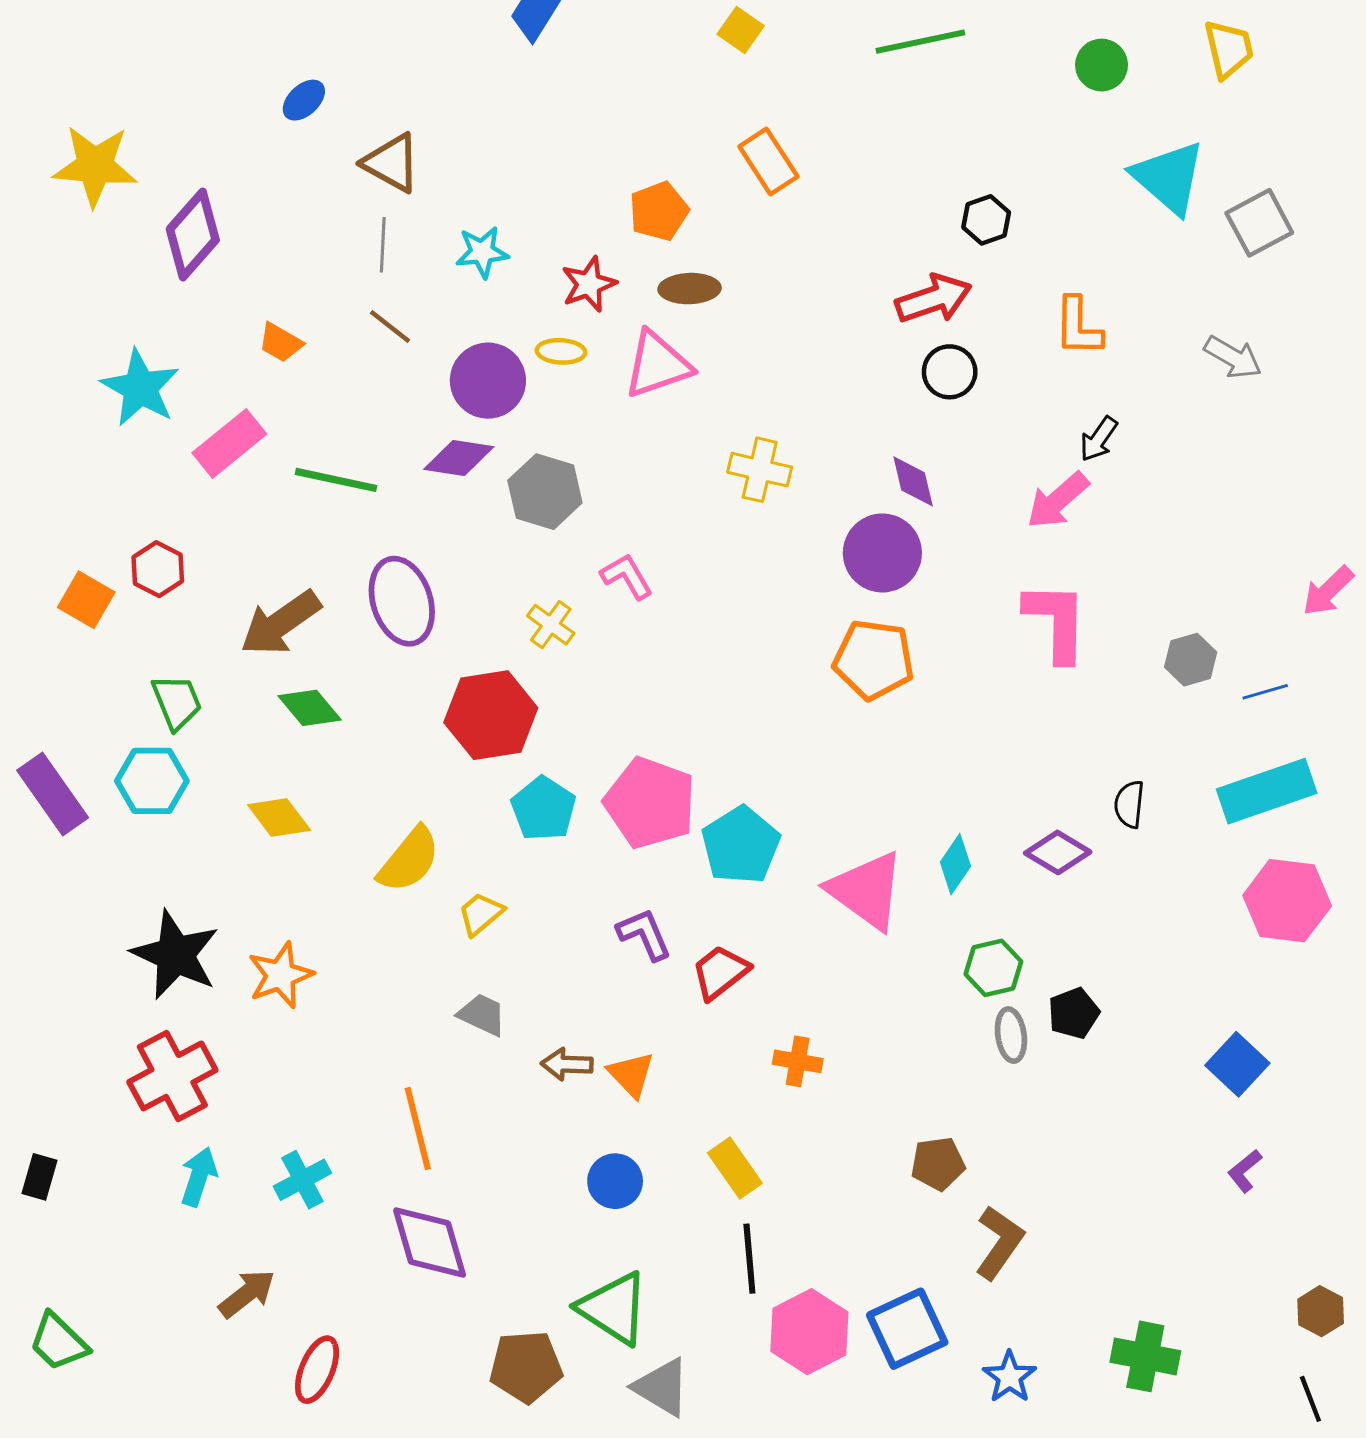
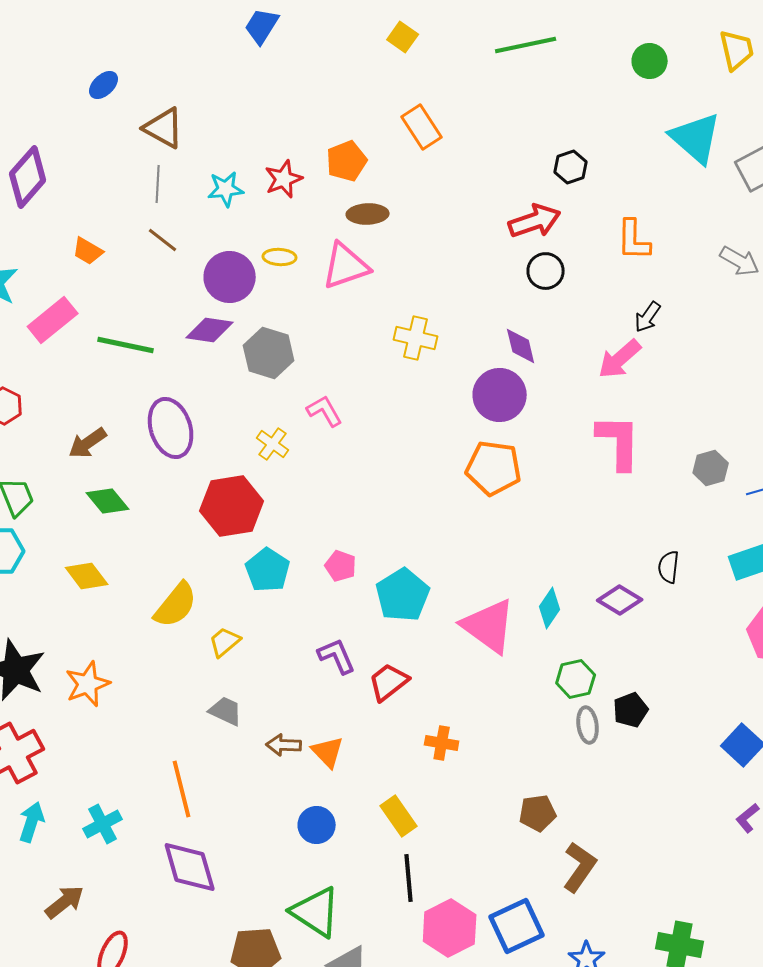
red star: (589, 284) -> (284, 179), moved
brown arrow: (280, 623) -> (88, 443), size x0.7
pink pentagon: (650, 803) -> (341, 566), size x0.5

